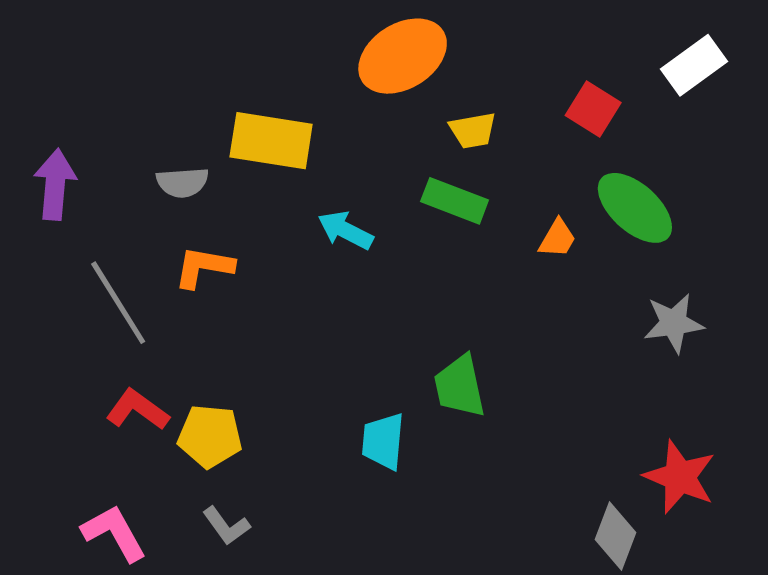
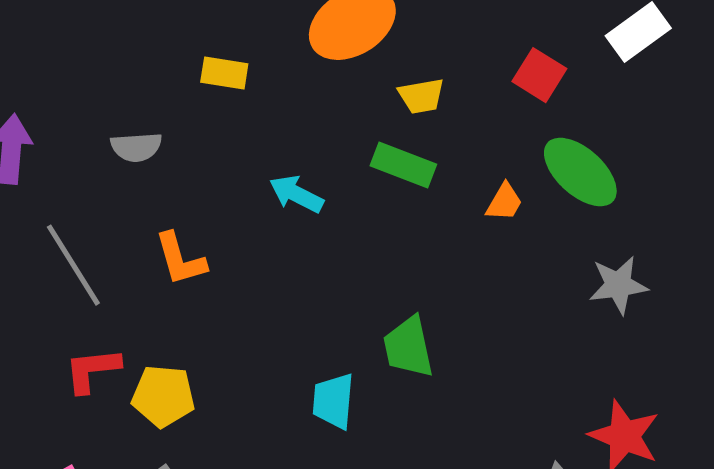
yellow rectangle: (271, 141) -> (224, 73), moved, size x0.6
orange L-shape: (204, 267) -> (180, 259), moved, turned -116
red L-shape: (138, 410) -> (92, 370), turned -42

